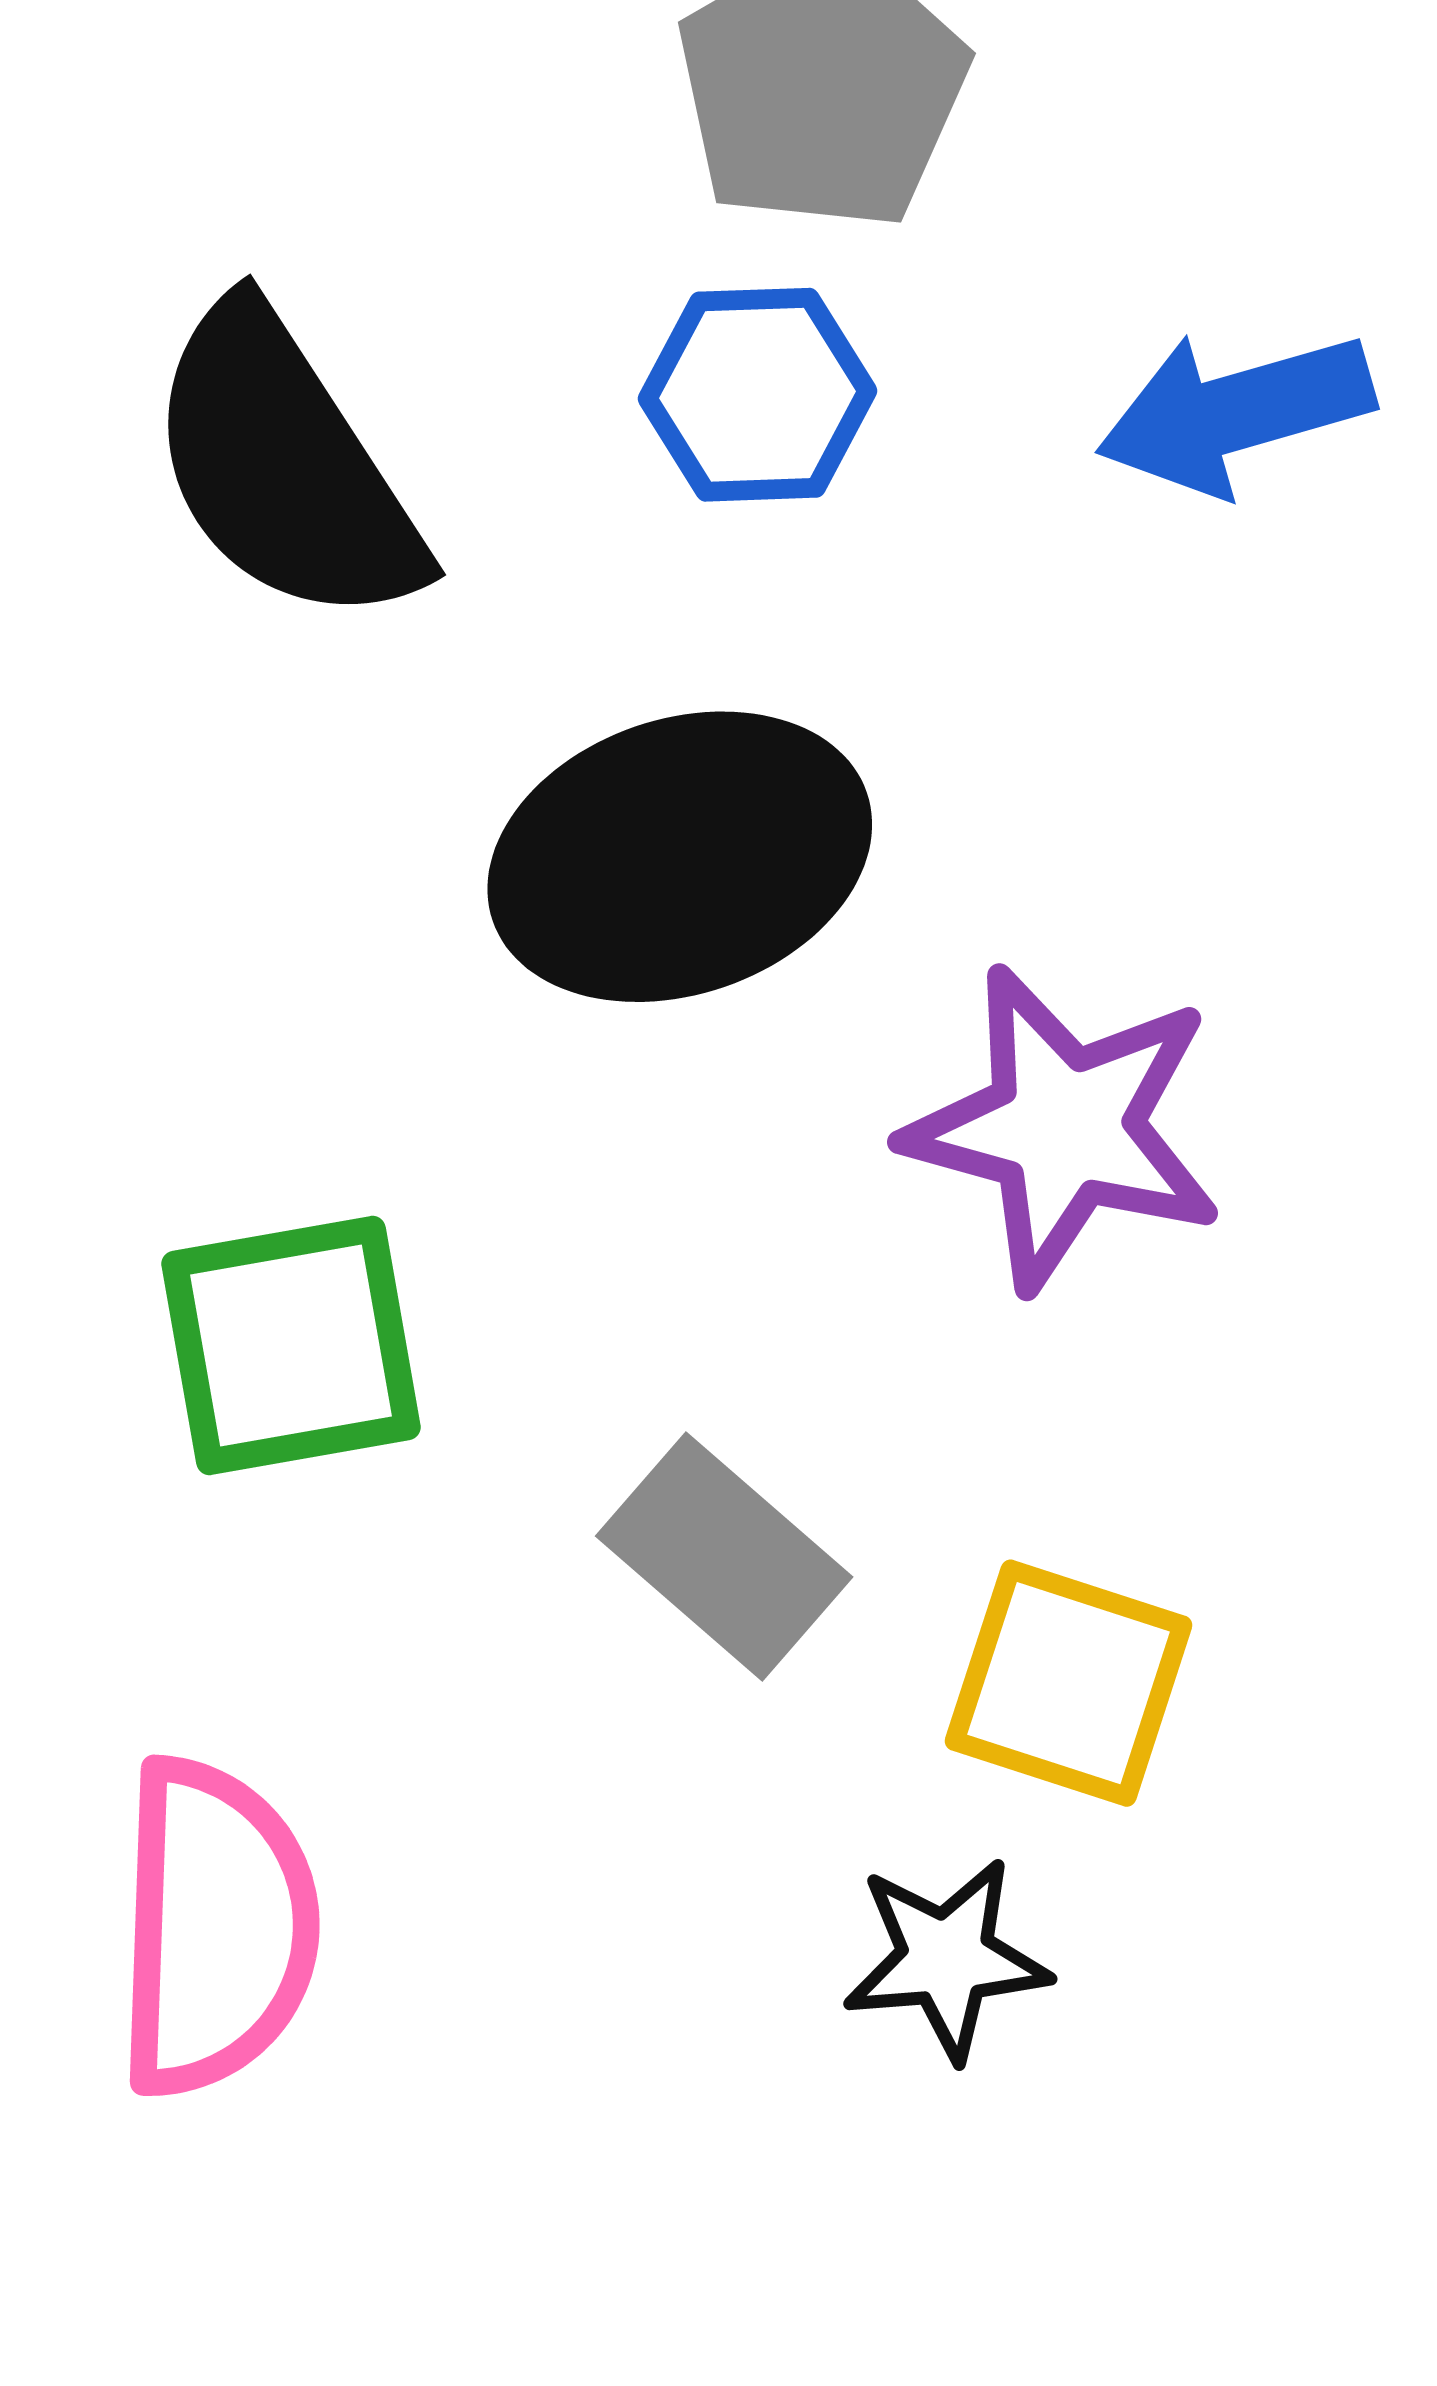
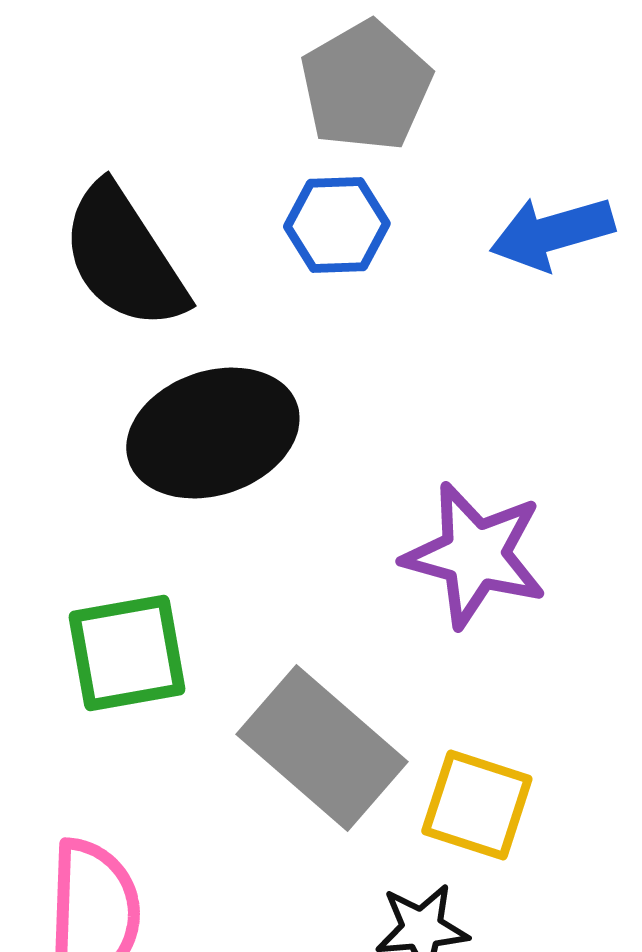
black ellipse: (680, 857) -> (213, 433), moved
gray rectangle: (724, 1557) -> (322, 748), size x1.5

